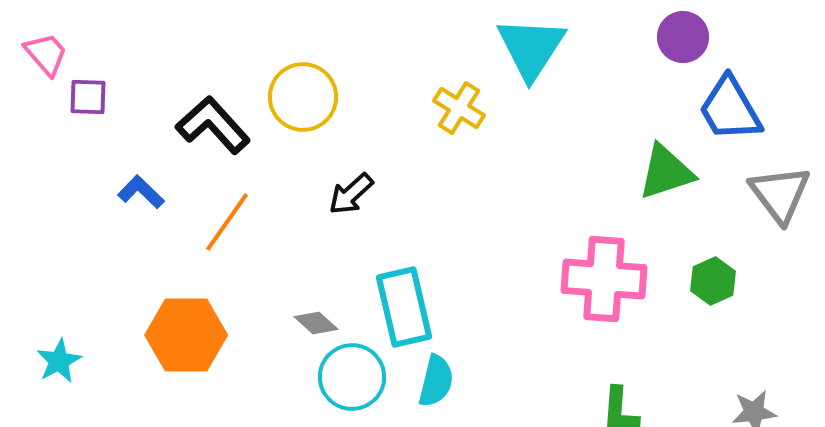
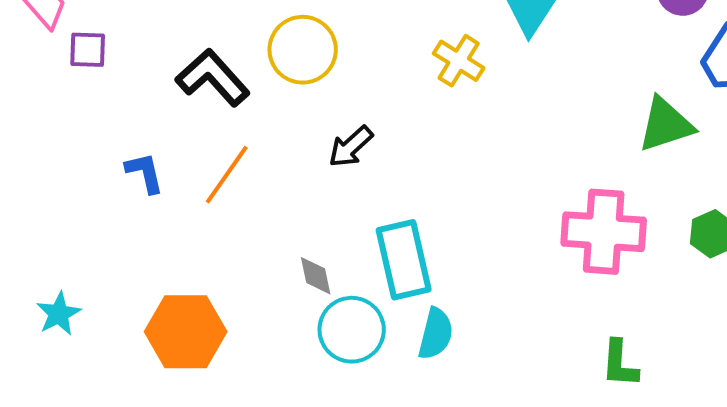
blue L-shape: (141, 192) -> (145, 173), moved, turned 33
gray diamond: (316, 323) -> (316, 276), turned 36
orange hexagon: (186, 335) -> (186, 332), moved

